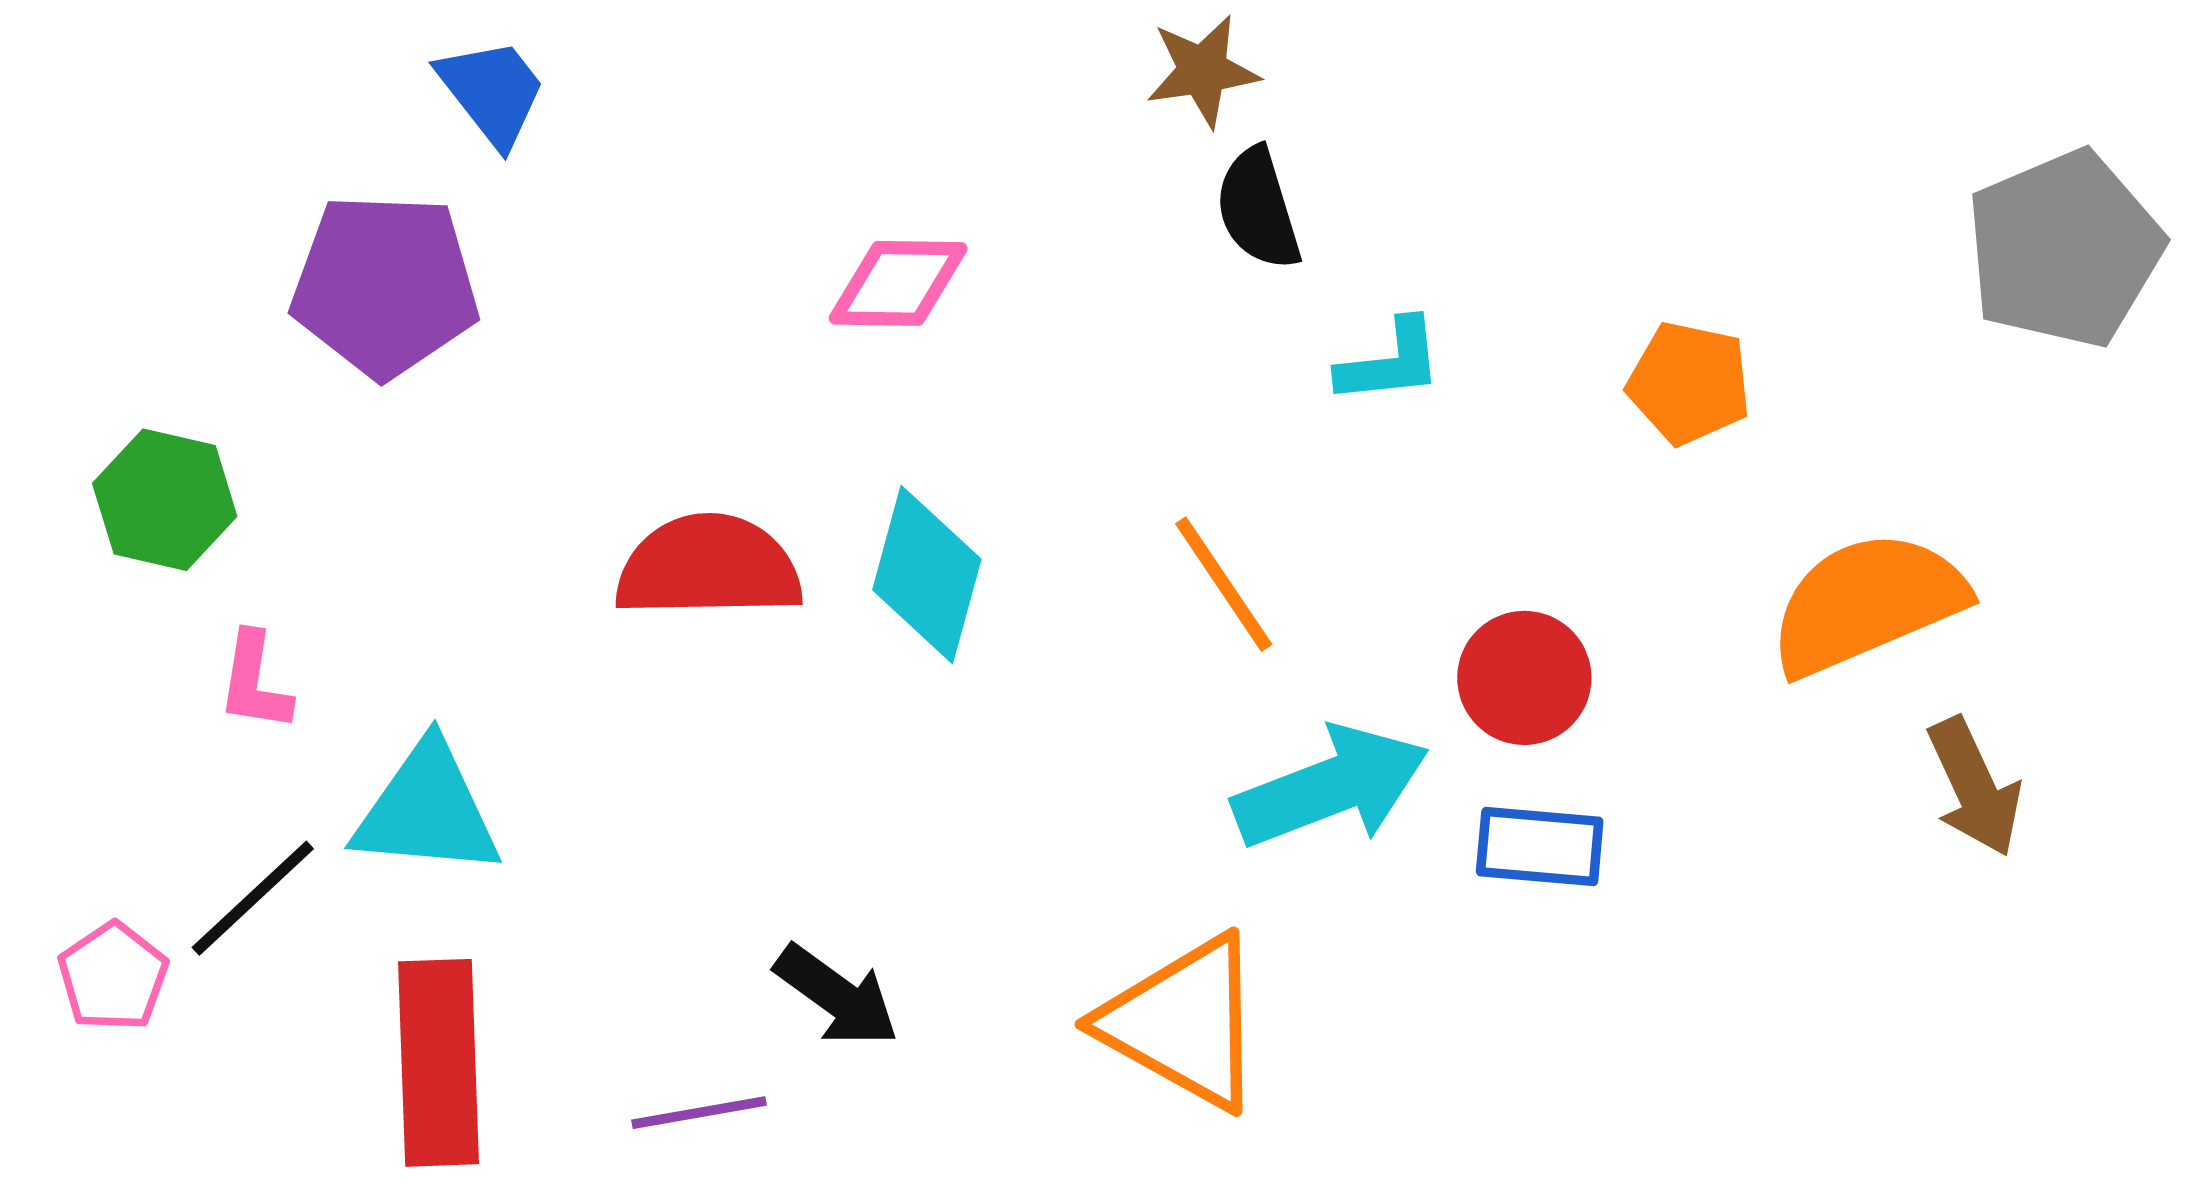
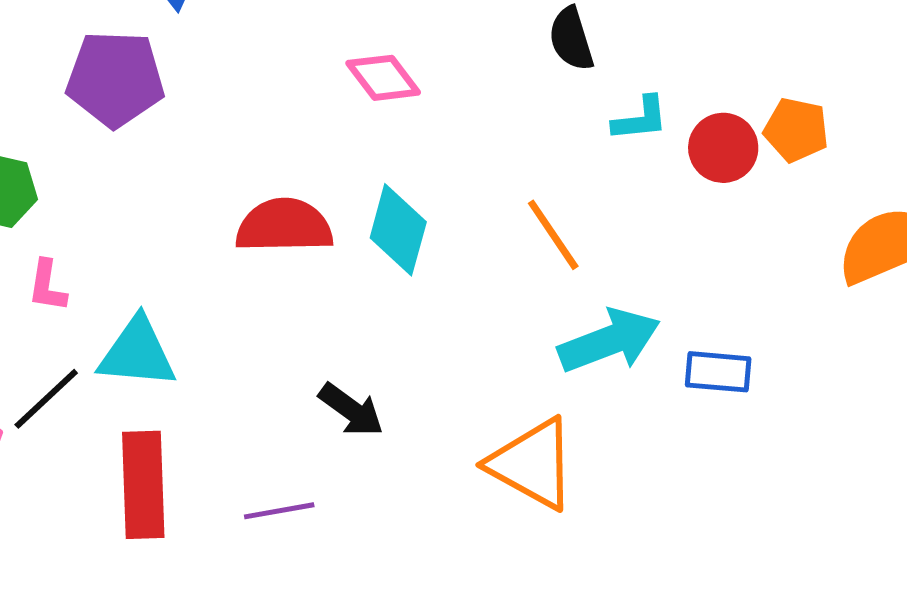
pink diamond: (898, 283) -> (383, 78), turned 52
red circle: (1524, 678) -> (723, 148), moved
black arrow: (837, 996) -> (351, 410), moved

